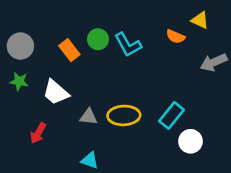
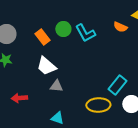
white trapezoid: (56, 92) -> (46, 66), moved
yellow ellipse: (124, 115) -> (98, 105), moved
red arrow: (38, 133) -> (19, 98), turned 56

